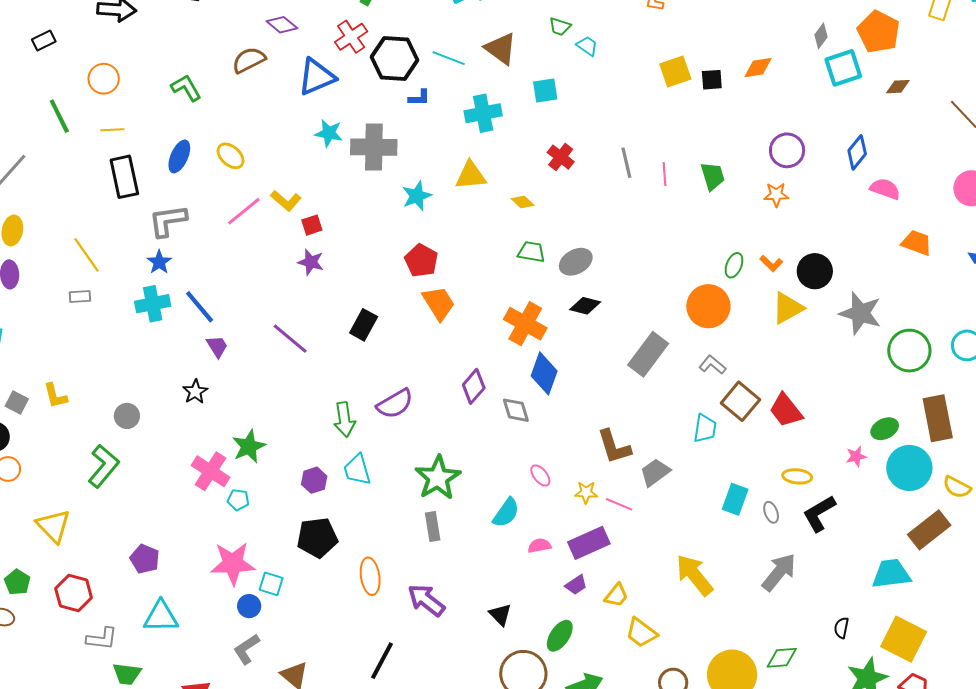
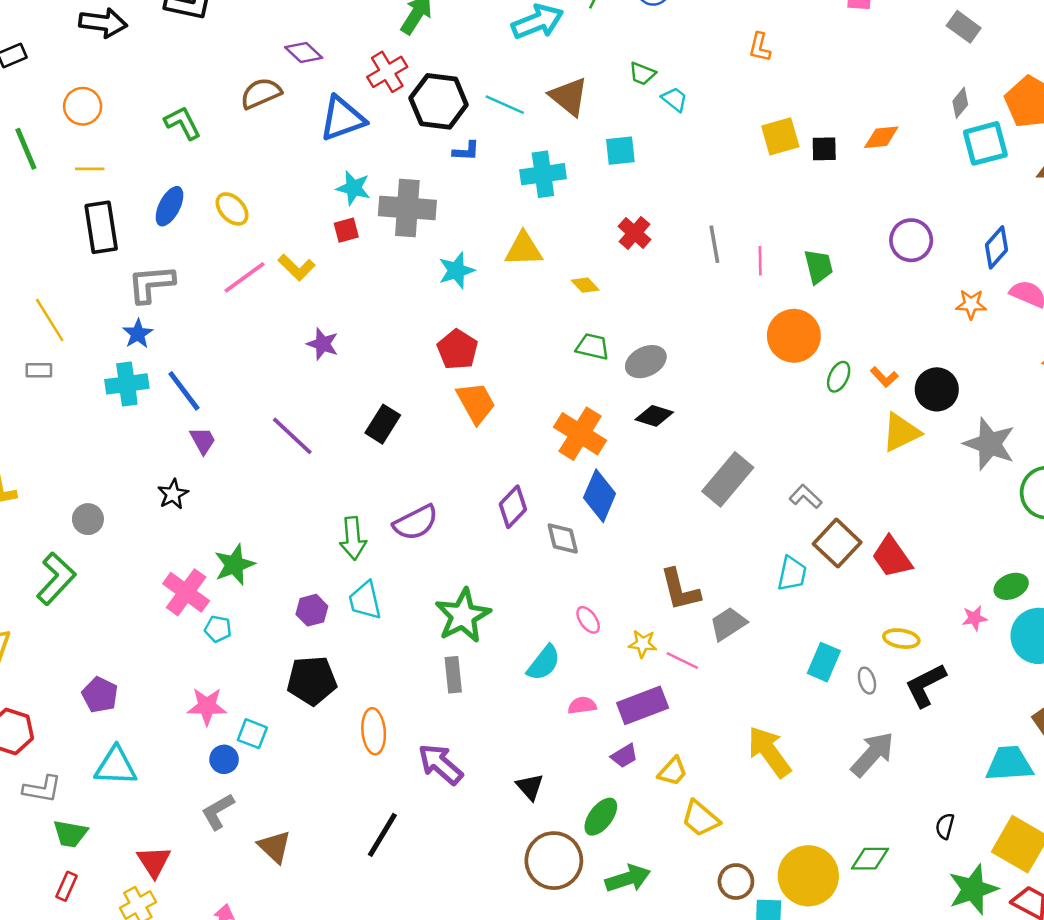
orange star: (776, 195) -> (971, 304), moved
red square: (312, 225) -> (346, 230), moved
orange circle: (708, 306) -> (794, 336), moved
pink star: (233, 564) -> (207, 706), size x0.7

